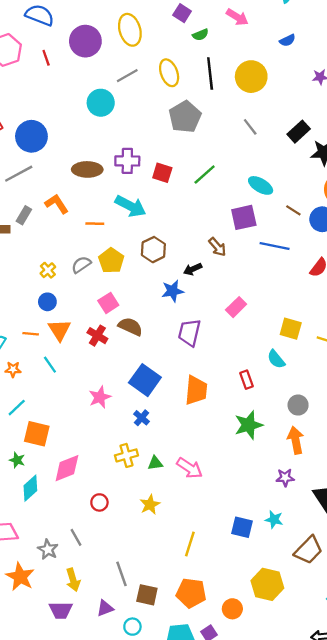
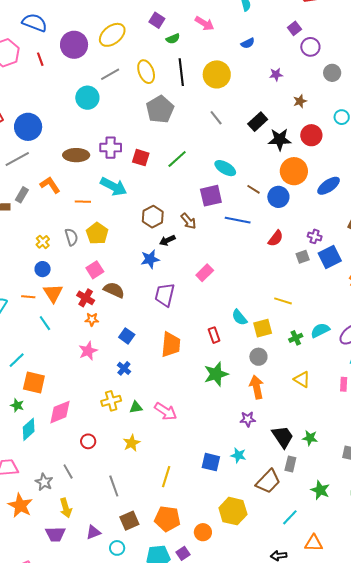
yellow ellipse: (130, 30) -> (112, 35), turned 68
brown hexagon: (153, 250) -> (153, 217), moved
gray semicircle: (81, 265) -> (71, 237), turned 108
yellow square: (291, 329) -> (263, 328), moved, turned -30
orange star: (13, 369) -> (92, 319), moved
blue square: (145, 380) -> (127, 336), size x0.6
gray line: (122, 574) -> (114, 486), moved
brown square: (147, 595) -> (129, 521), turned -36

